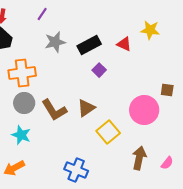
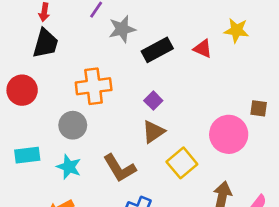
gray star: (55, 42) -> (122, 29), moved
purple square: (99, 70) -> (153, 101), moved
orange cross: (22, 73) -> (94, 86), moved
brown L-shape: (54, 110) -> (120, 168), moved

